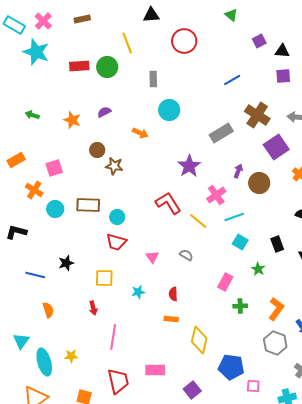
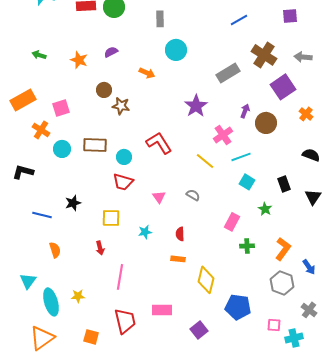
orange rectangle: (16, 160) -> (23, 100), size x1.4
red L-shape: (168, 203) -> (159, 143), moved
pink square: (253, 386) -> (274, 325), moved

